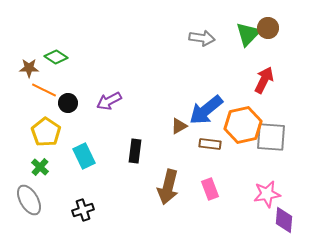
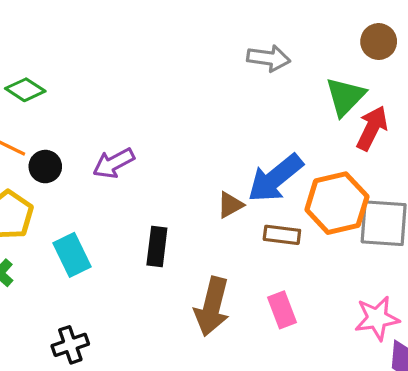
green triangle: (248, 34) -> (345, 97), moved

